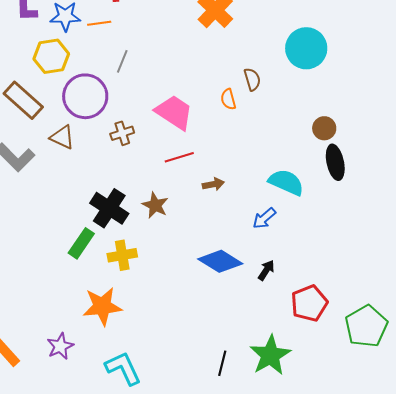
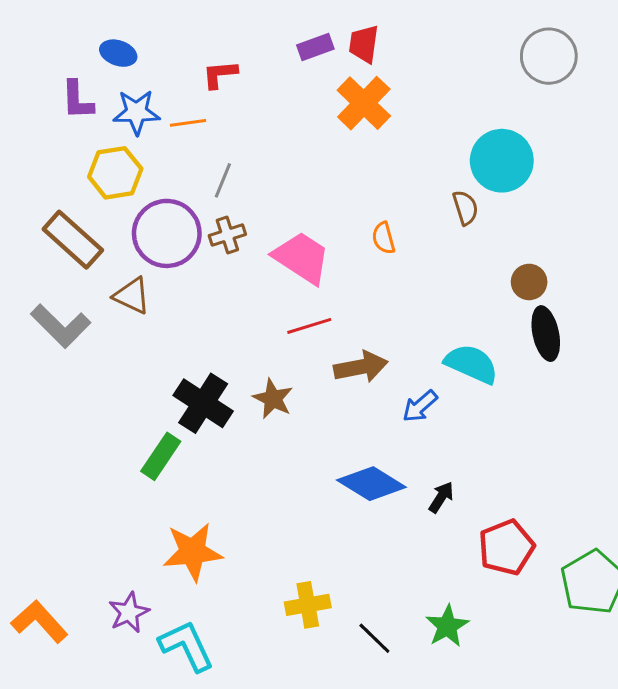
brown semicircle: (252, 79) -> (465, 208), moved
brown cross: (122, 133) -> (227, 235), moved
brown arrow: (213, 184) -> (361, 367), size x1.6
blue arrow: (264, 218) -> (420, 406), moved
yellow cross: (122, 255) -> (308, 605), moved
green star: (270, 355) -> (447, 626), size x0.7
black line: (222, 363) -> (374, 638), turned -60
cyan L-shape: (123, 368) -> (186, 646), moved

